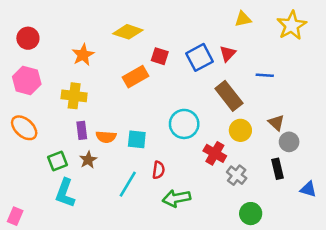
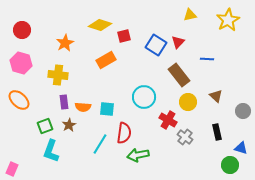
red square: (160, 56) -> (124, 36), moved, turned -32
blue square: (199, 57) -> (156, 45), turned -30
gray circle: (289, 142) -> (243, 111), moved
red semicircle: (159, 170) -> (124, 133), size x1.5
green circle: (251, 214) -> (230, 165), moved

